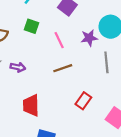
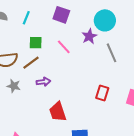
purple arrow: (18, 67) -> (43, 82), moved
brown line: (63, 68) -> (31, 63), moved

